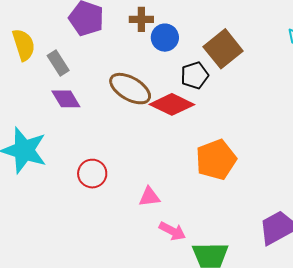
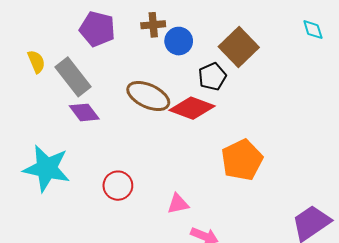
yellow semicircle: (24, 45) -> (36, 62), size x0.7
gray rectangle: (58, 63) -> (73, 77), size x1.5

